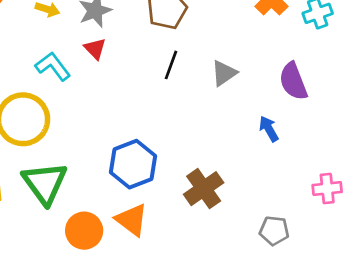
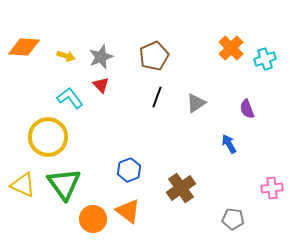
purple semicircle: (293, 81) -> (247, 109), size x0.7
blue hexagon: (133, 164) -> (129, 170), size x0.7

